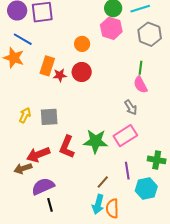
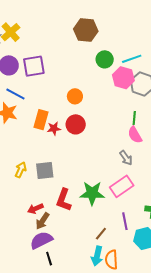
pink hexagon: (111, 28) -> (123, 78), moved
red arrow: (38, 155) -> (35, 209), size x0.7
brown arrow: (23, 168) -> (43, 221), moved, turned -36

